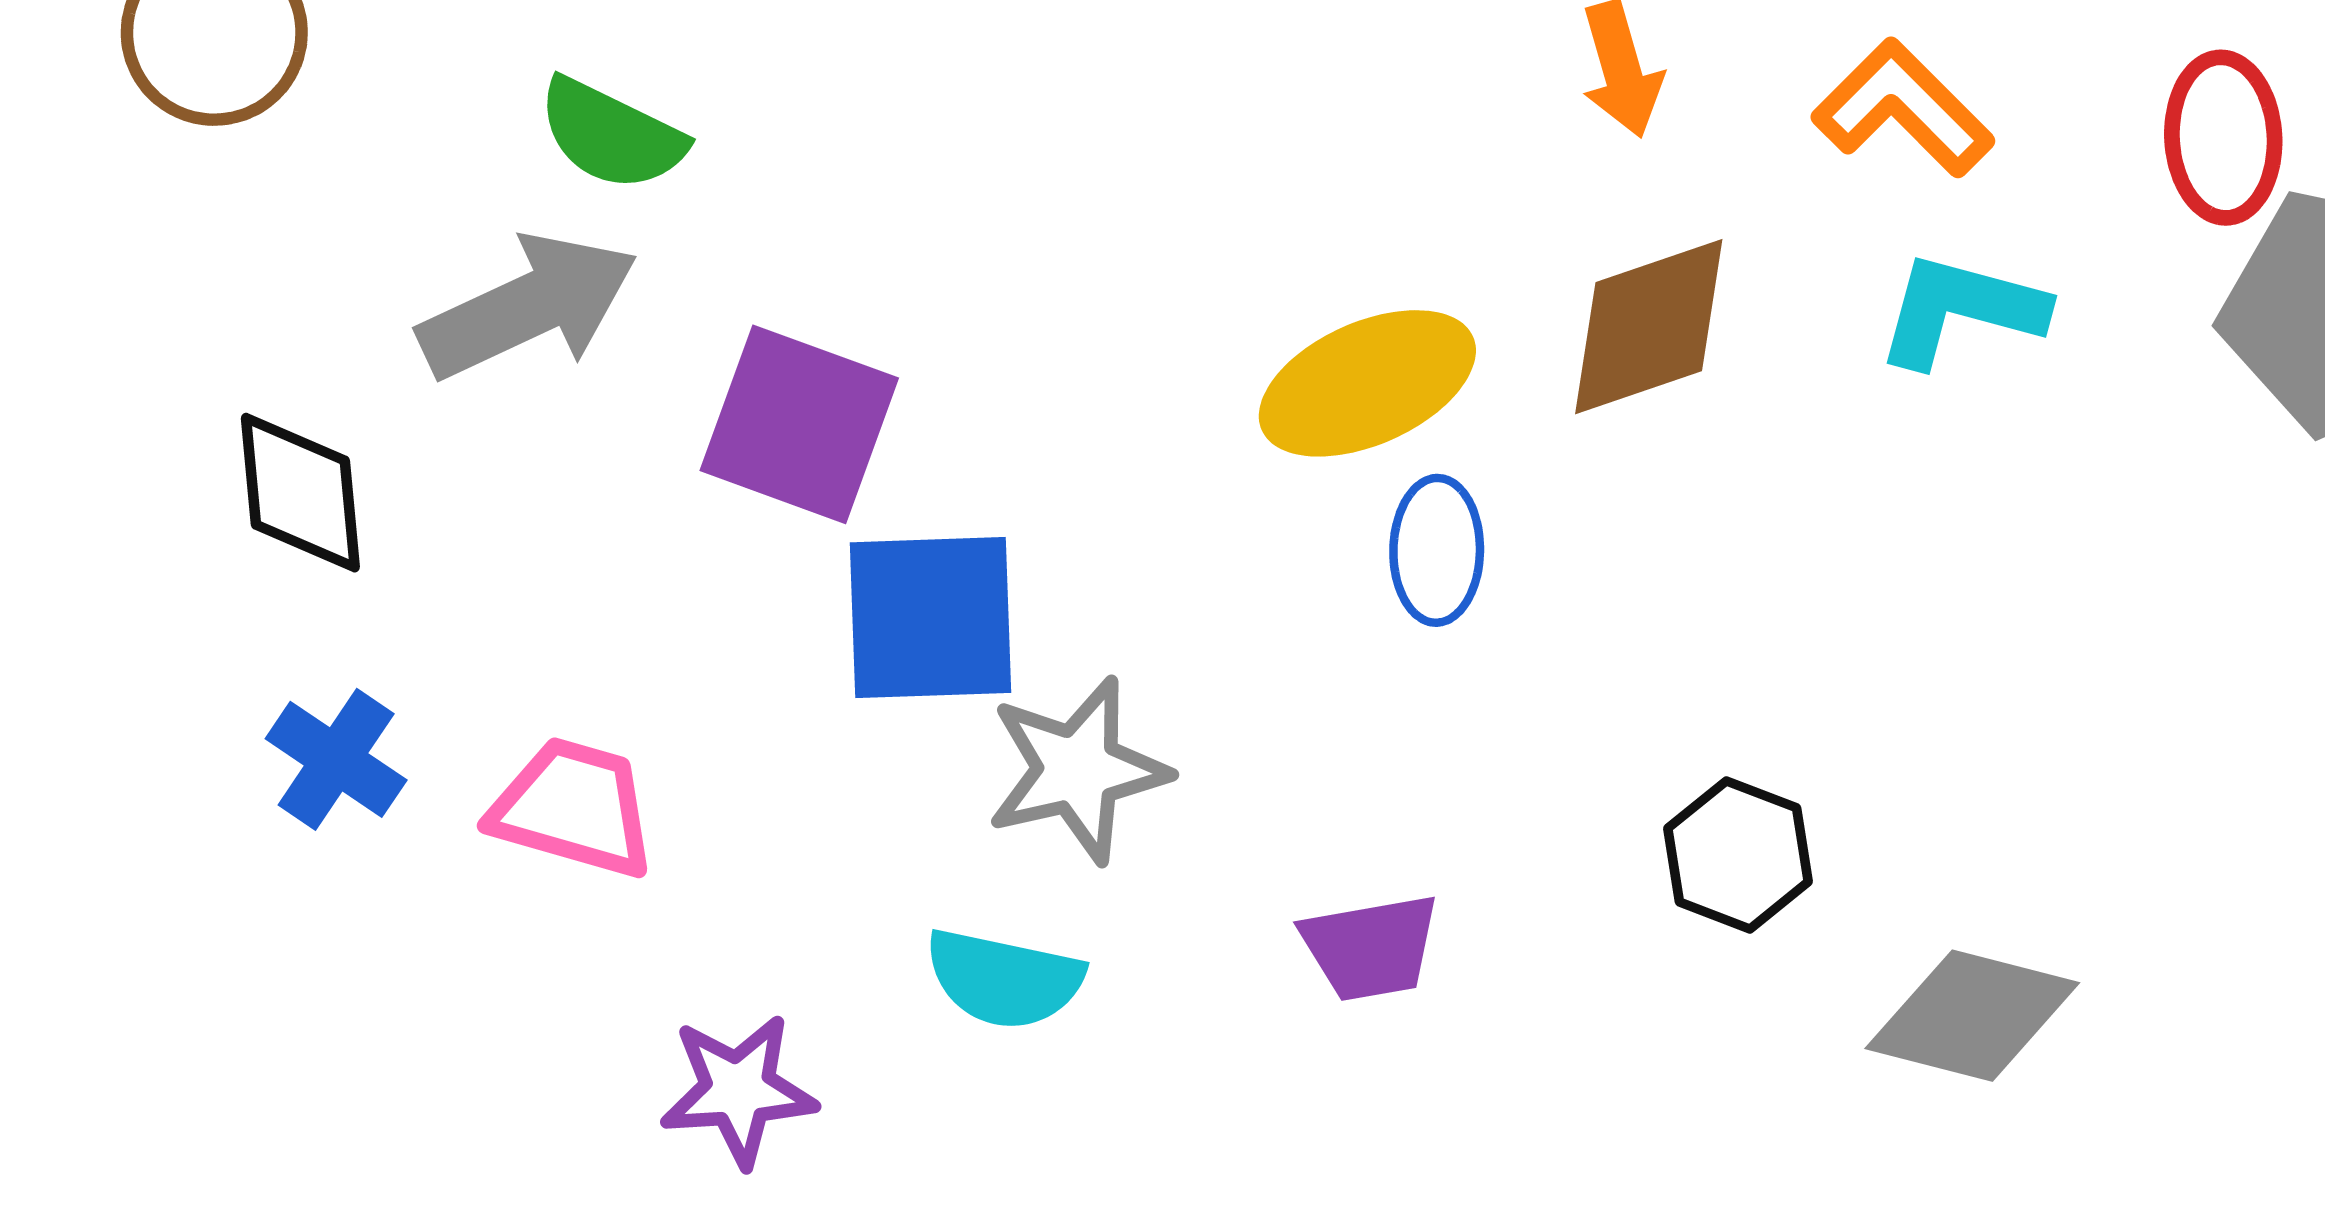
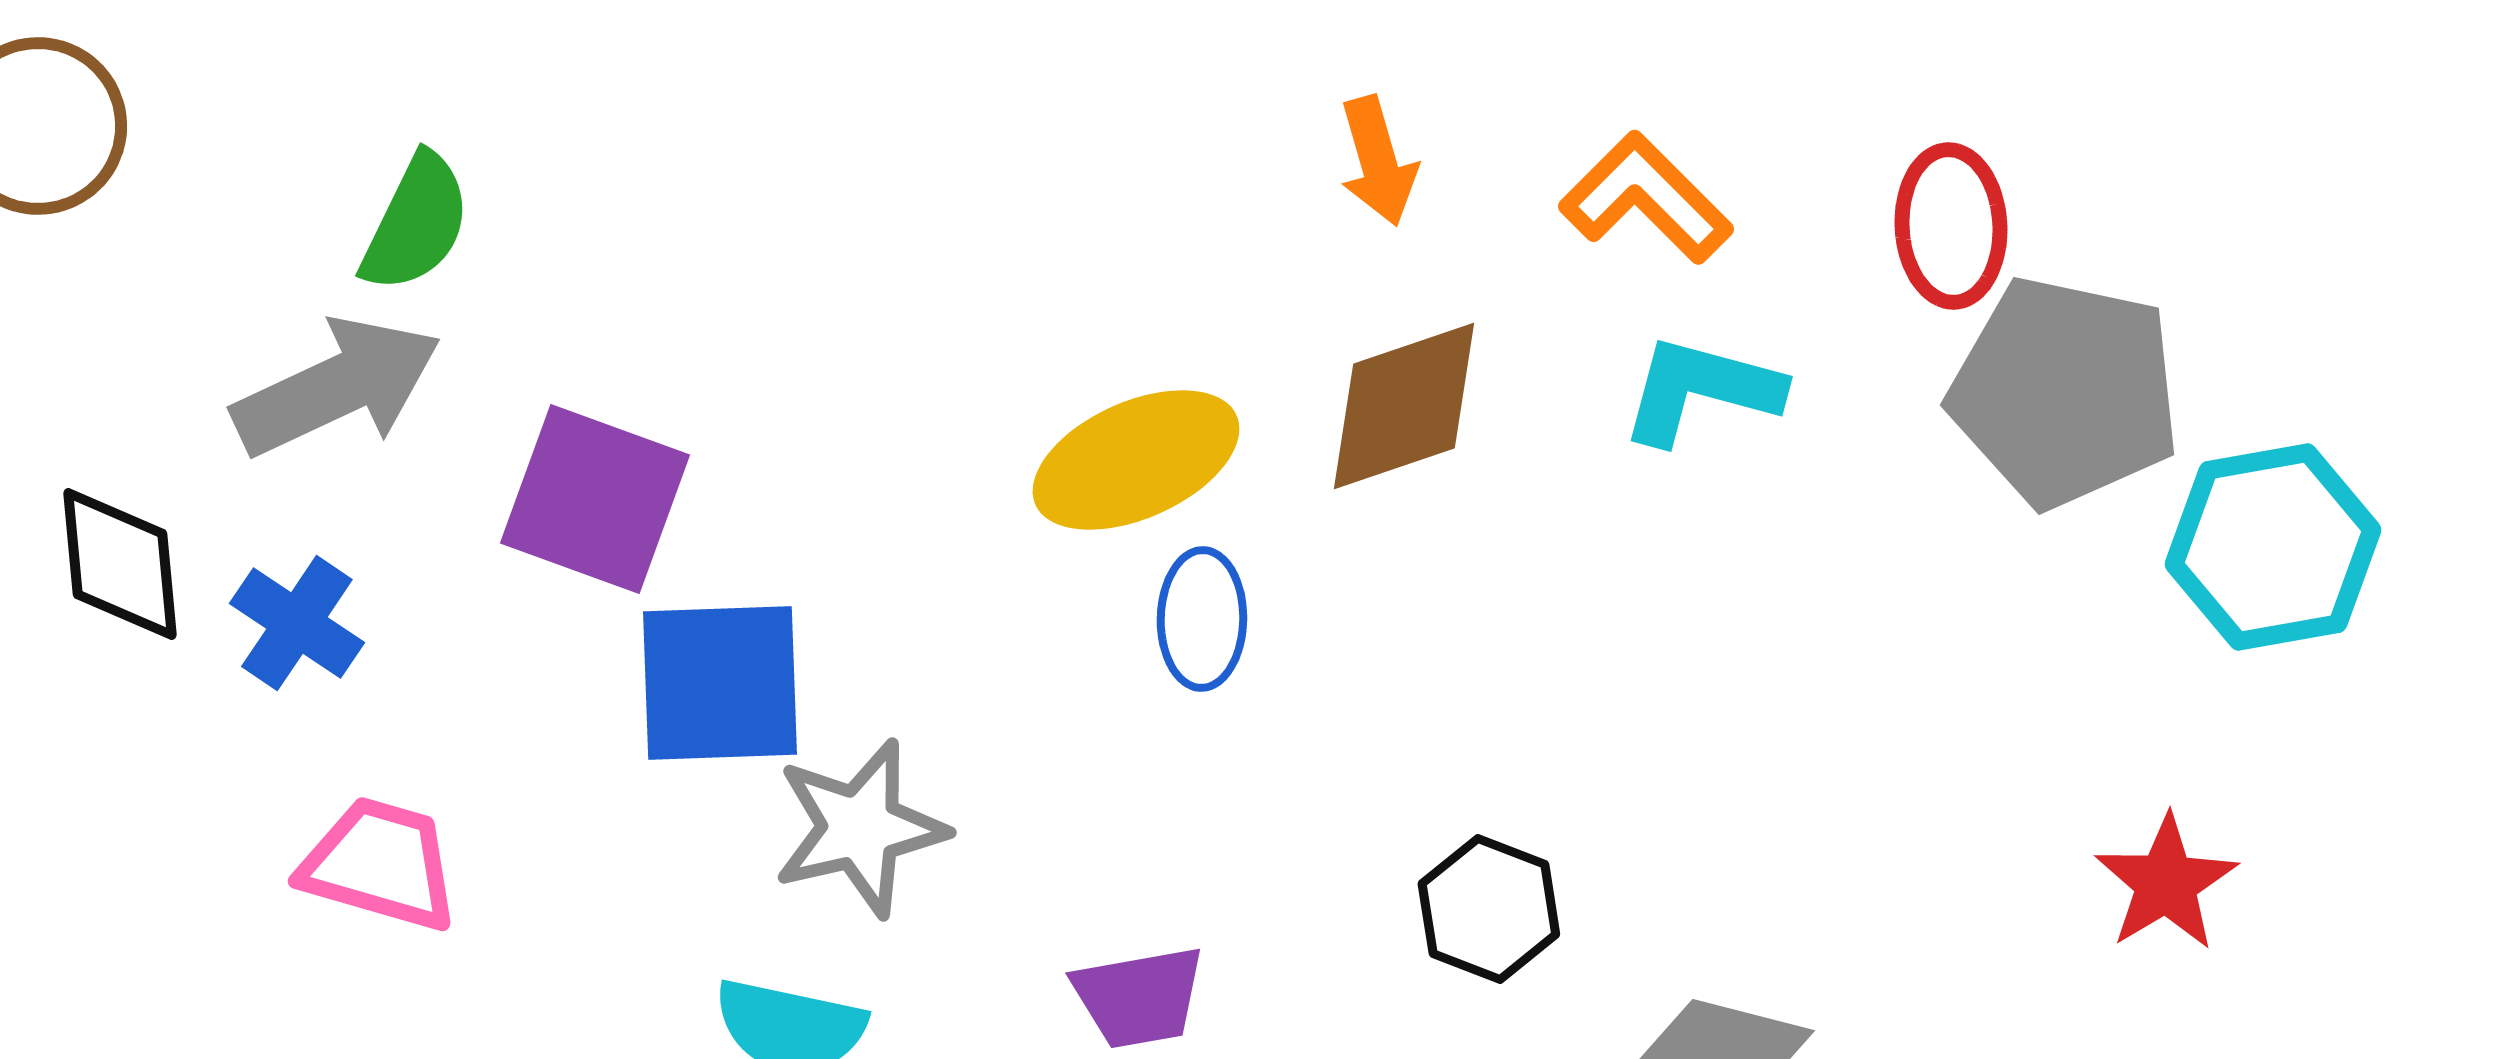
green semicircle: (611, 134) -> (416, 223), turned -90
blue cross: (336, 759) -> (297, 623), moved

